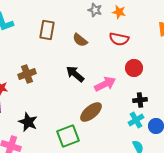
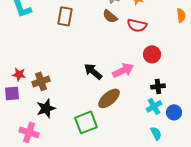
brown semicircle: (80, 40) -> (110, 16), moved
brown cross: (27, 74) -> (41, 81), moved
black arrow: (75, 74) -> (93, 71), moved
black star: (28, 122) -> (46, 108), turned 30

